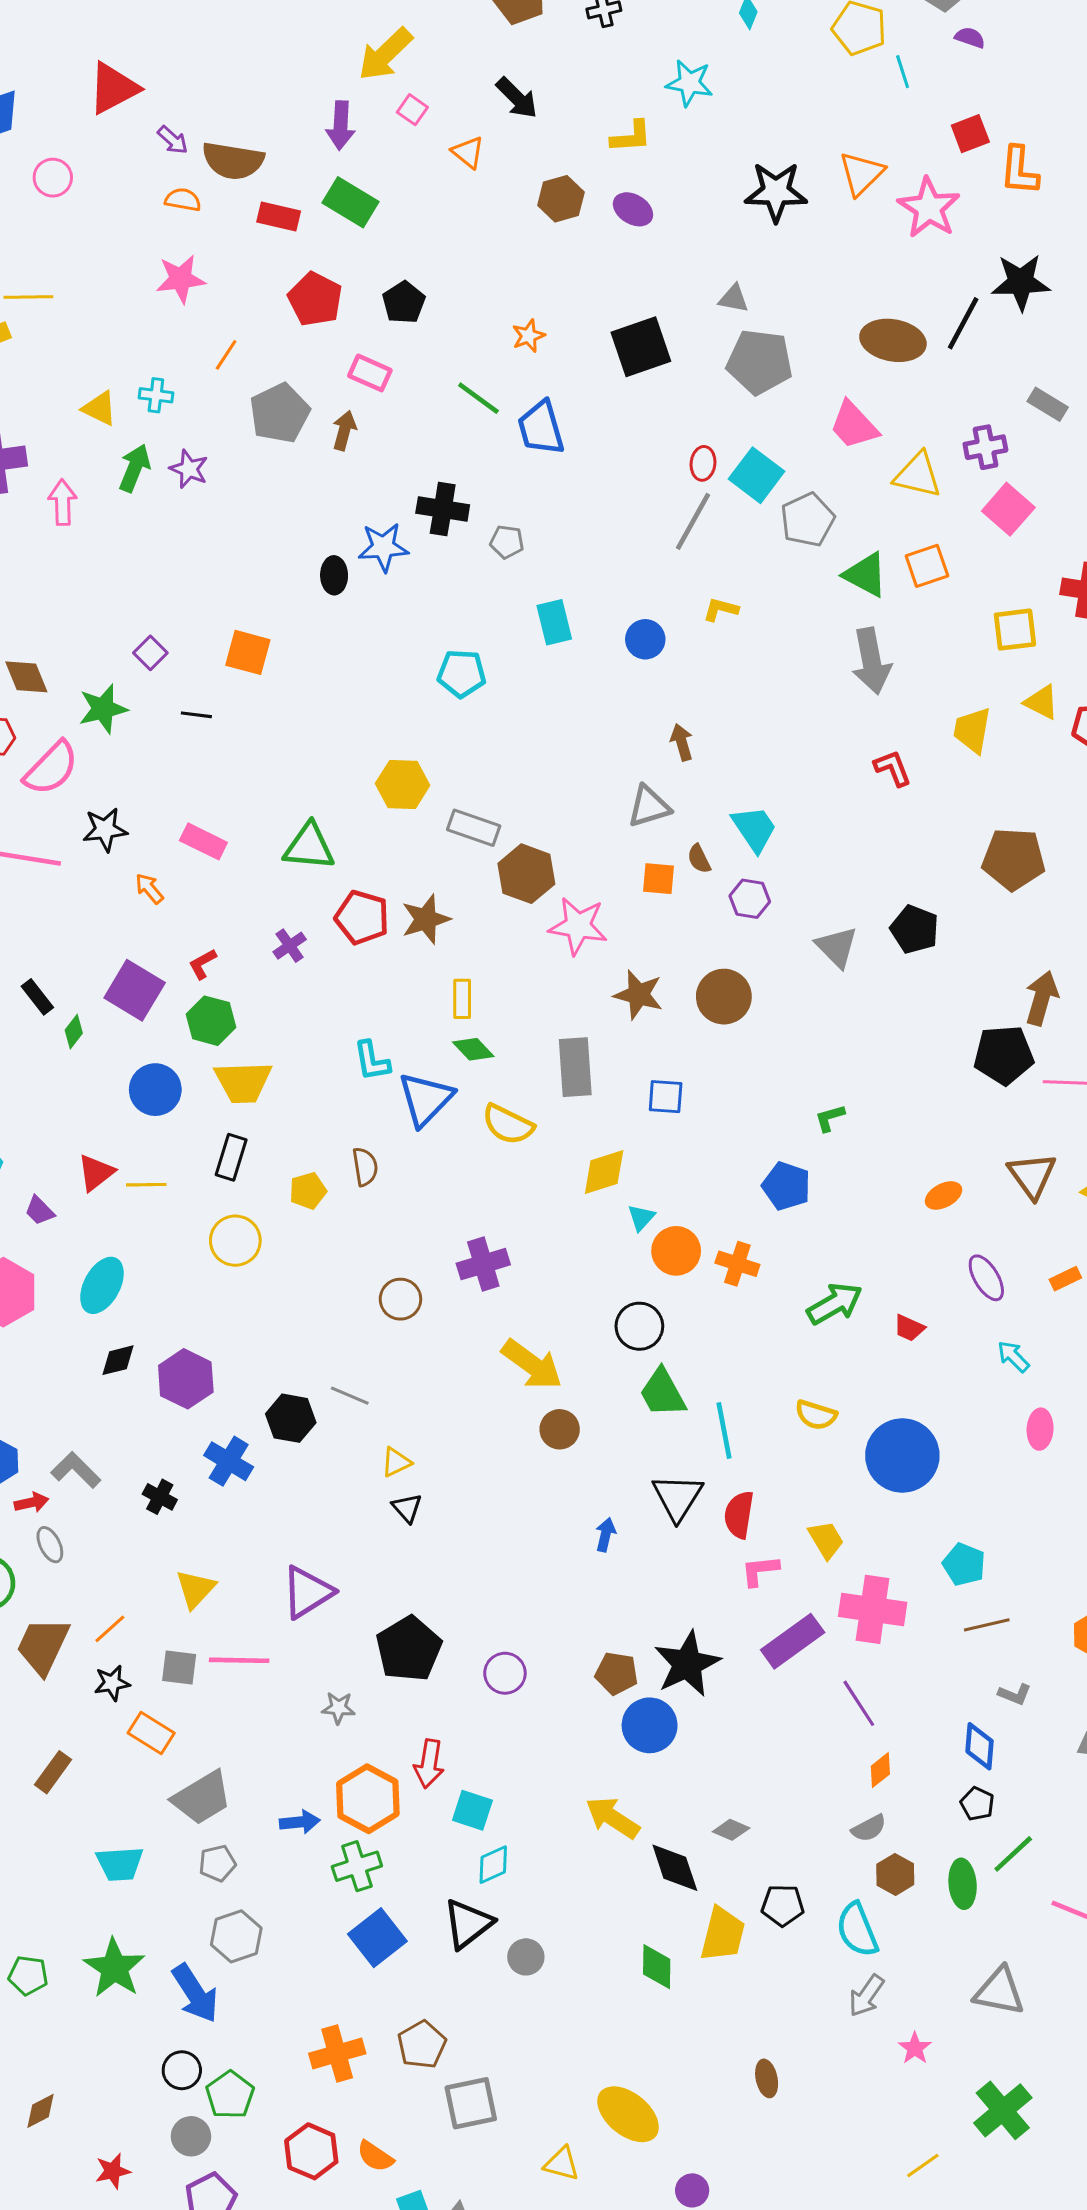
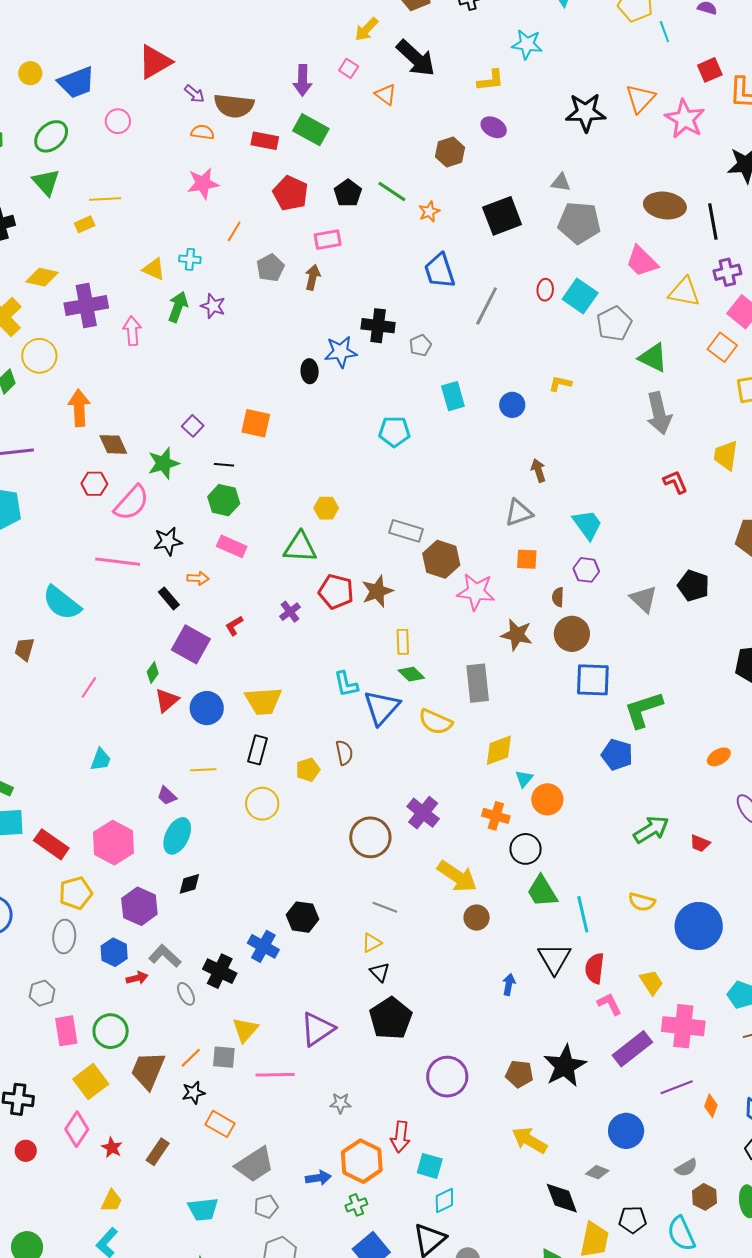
yellow arrow: (385, 54) -> (367, 29), moved, size x0.7
black arrow: (517, 98) -> (416, 58), size x1.4
brown hexagon: (561, 199) -> (450, 152), moved
black line: (963, 323) -> (713, 222), moved, turned -36
pink rectangle: (370, 373) -> (328, 240), turned -32
green line: (478, 398) -> (392, 191), moved
gray pentagon: (280, 413) -> (270, 268), size x0.7
gray line: (693, 521) -> (487, 306), moved
gray pentagon: (507, 542) -> (420, 345), turned -30
orange square: (927, 566) -> (722, 347), moved, turned -32
yellow hexagon: (403, 784) -> (326, 508), moved, size x0.7
brown semicircle: (699, 859) -> (558, 597), moved, turned 30
orange arrow: (149, 889) -> (198, 578), turned 135
black rectangle: (37, 997) -> (169, 598), moved
green hexagon: (211, 1021) -> (224, 500), moved
blue square: (666, 1097) -> (593, 680), moved, size x1.5
green L-shape: (830, 1118) -> (643, 710), size x2.0
red triangle: (96, 1173) -> (167, 700), moved
purple trapezoid: (40, 1211) -> (167, 796), moved
purple cross: (483, 1264) -> (423, 813), turned -32
orange cross: (737, 1264) -> (496, 816), moved
brown circle: (400, 1299) -> (370, 837), size x1.5
purple hexagon: (186, 1379) -> (139, 906), moved
gray line: (350, 1396) -> (385, 907), moved
black cross: (160, 1497) -> (220, 971), size x1.5
gray ellipse: (50, 1545) -> (186, 994), moved
pink L-shape: (760, 1571) -> (609, 1004), turned 72
black pentagon: (409, 1649) -> (391, 1018), moved
gray square: (179, 1668) -> (224, 1057), moved
purple circle: (505, 1673) -> (447, 1077), size x1.5
purple line: (859, 1703) -> (677, 1087), turned -76
blue circle: (650, 1725) -> (626, 1131), moved
orange diamond: (880, 1770) -> (711, 1106), moved, turned -30
yellow arrow: (612, 1818) -> (529, 1140), moved
green cross: (357, 1866) -> (356, 1205), size x0.7

